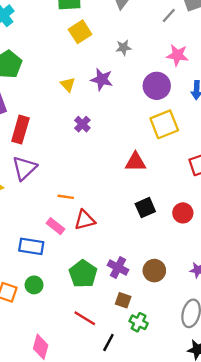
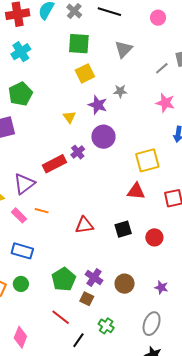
purple star: (102, 79) -> (98, 105), moved
purple circle: (157, 86) -> (103, 137), moved
red rectangle: (20, 130) -> (54, 164), moved, turned 40
red triangle: (135, 162) -> (136, 191), moved
orange line: (66, 197) -> (42, 211), moved
red triangle: (85, 220) -> (84, 225), moved
pink rectangle: (56, 226) -> (19, 215), moved
brown square: (123, 300) -> (87, 299), moved

